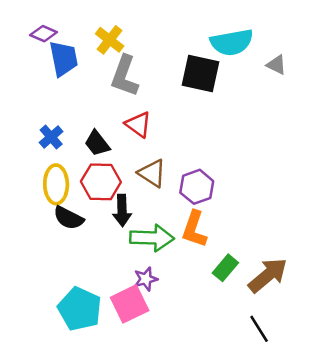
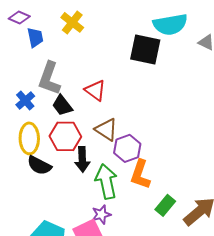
blue trapezoid: (64, 59) -> (35, 37), size x0.7
gray L-shape: (125, 76) -> (49, 78), moved
purple hexagon: (197, 187) -> (127, 148), moved
green arrow: (152, 238) -> (106, 181), turned -104

